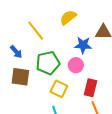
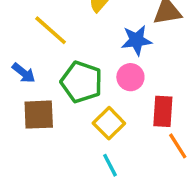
green pentagon: (48, 63) -> (82, 82), turned -30
yellow square: (59, 89) -> (109, 123), turned 30

